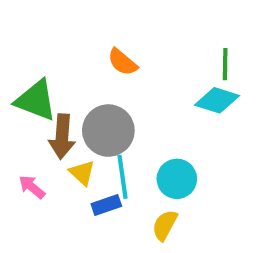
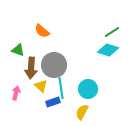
orange semicircle: (122, 62) -> (42, 31), moved
green line: (225, 64) -> (112, 32), turned 56
green triangle: (36, 100) -> (18, 50), size x0.6
pink arrow: (32, 187) -> (16, 93), turned 64

